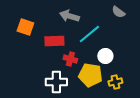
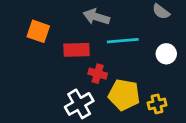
cyan line: (89, 34) -> (123, 41), turned 35
white circle: (105, 56) -> (166, 54), moved
white cross: (56, 82) -> (79, 104), turned -30

